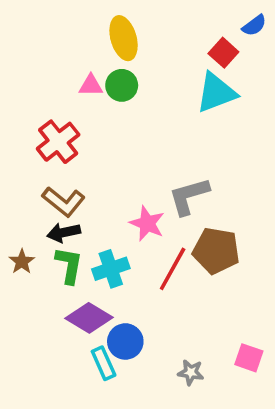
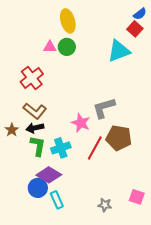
red square: (223, 53) -> (135, 29), moved
brown star: (22, 262) -> (12, 130), moved
blue circle: (125, 341) -> (38, 188), moved

